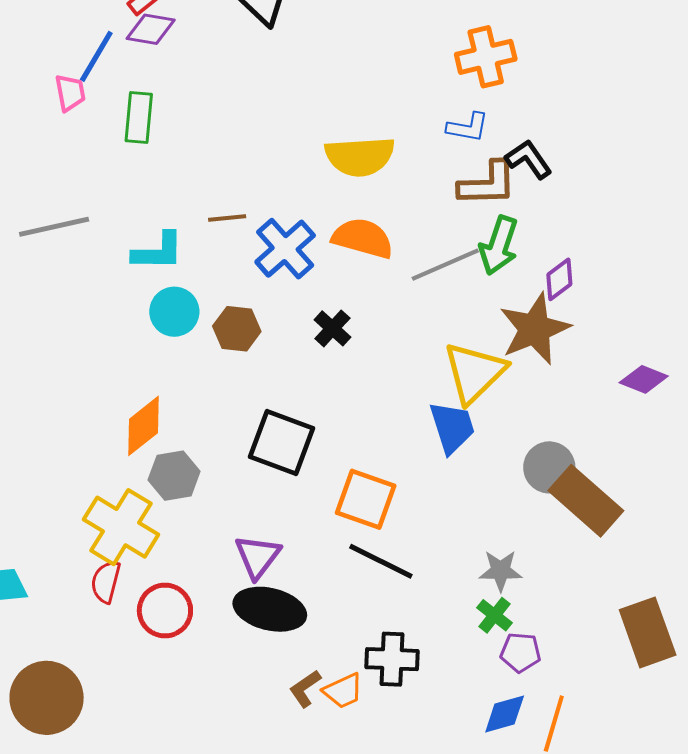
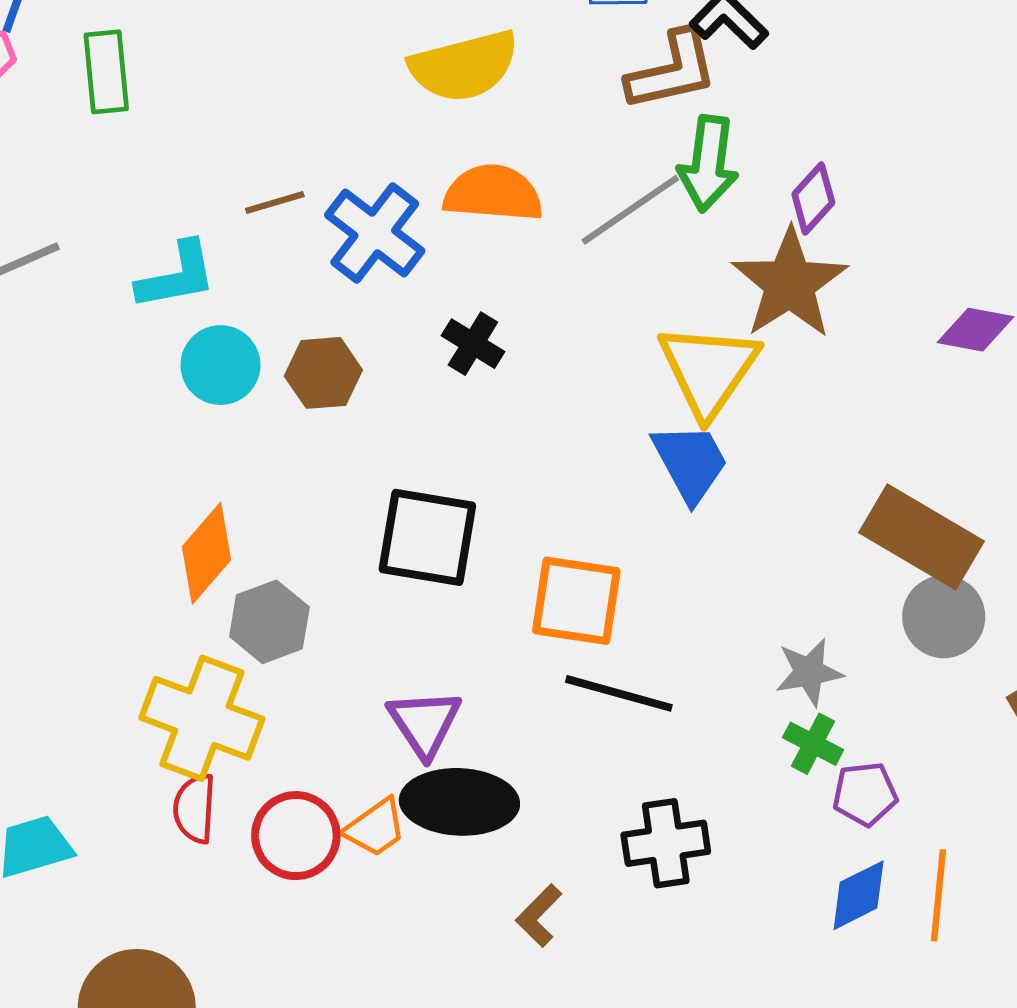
gray circle: (549, 467) -> (944, 617), moved
orange trapezoid: (343, 691) -> (375, 828), moved

